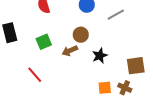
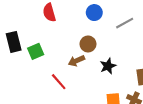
green square: (44, 42) -> (36, 51), moved
red line: (35, 75) -> (59, 82), moved

